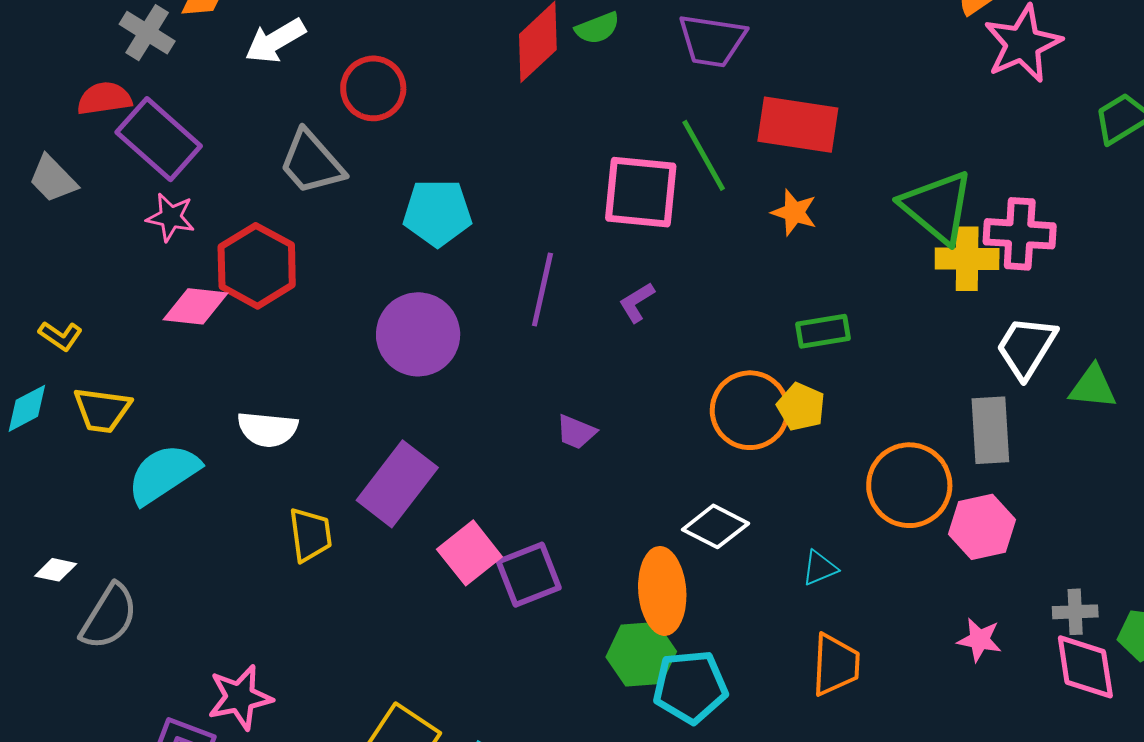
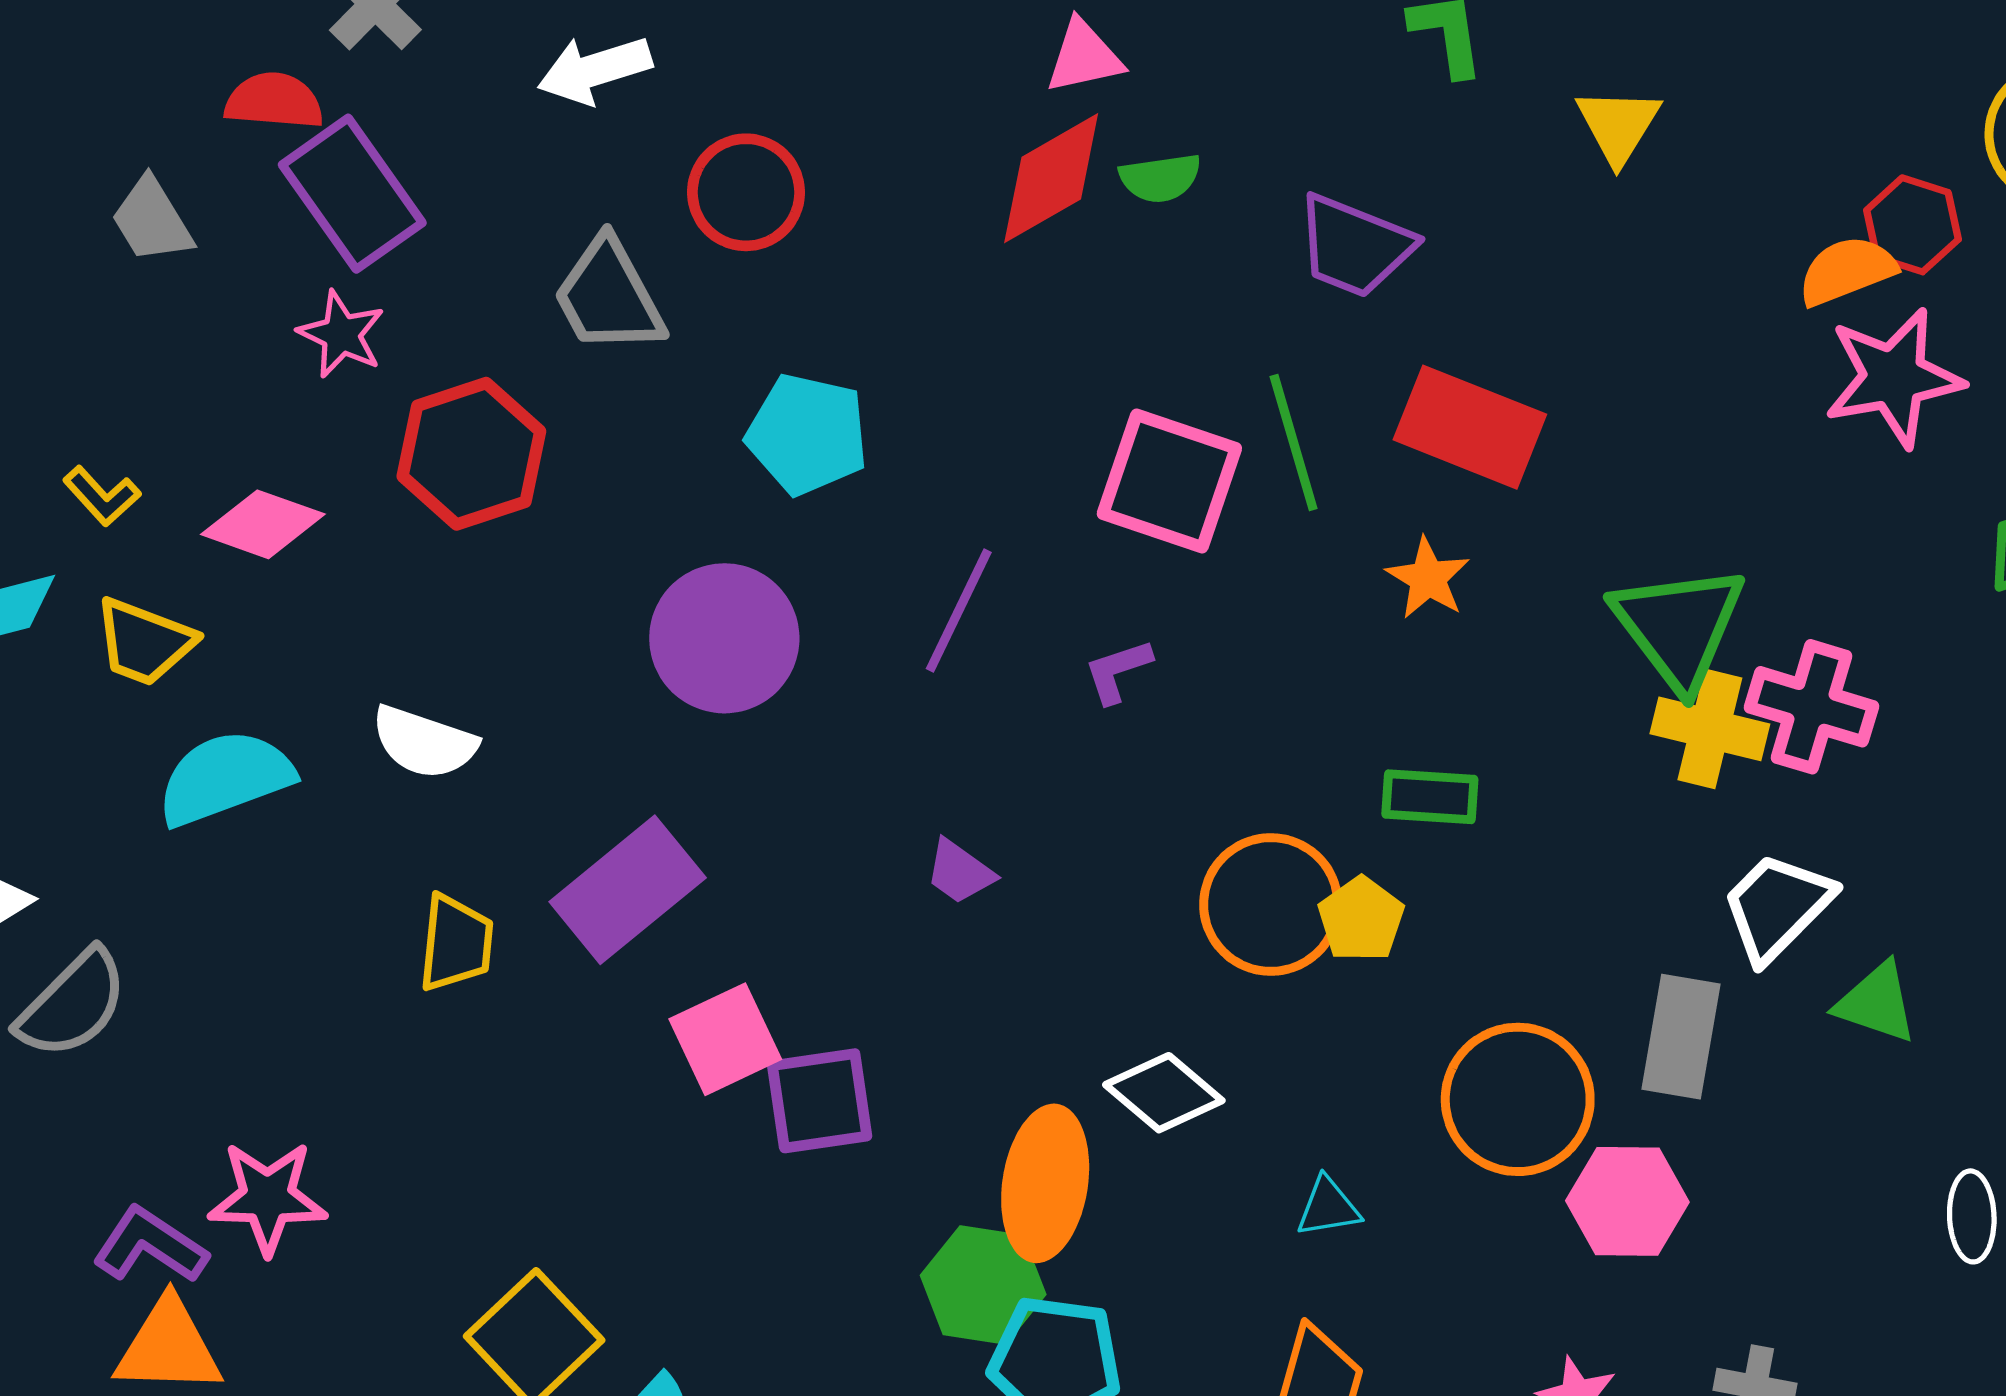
pink diamond: (195, 306) -> (263, 524), moved

